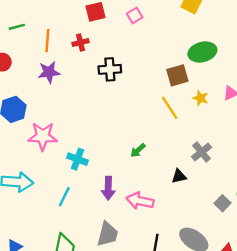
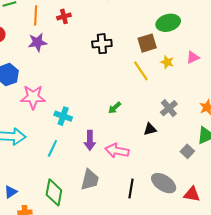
black cross: (110, 69) -> (102, 44), moved

